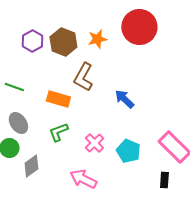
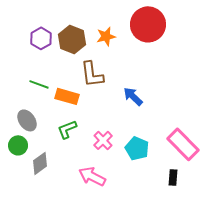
brown L-shape: (83, 77) -> (92, 74), turned -36
green line: (14, 87) -> (39, 84), moved

